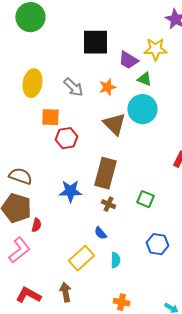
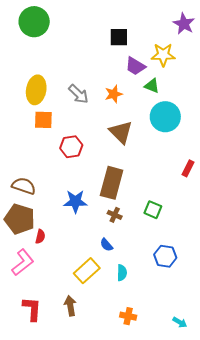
black square: (95, 42) -> (119, 37), moved, size x0.7
cyan circle: (142, 109) -> (165, 117), moved
orange square: (50, 117) -> (43, 120), moved
red L-shape: (28, 295) -> (32, 309), turned 65

